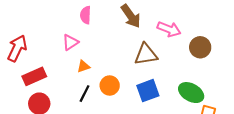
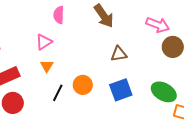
pink arrow: (169, 29) -> (158, 25), moved
brown triangle: (146, 54) -> (119, 54), size x0.7
orange triangle: (83, 66) -> (47, 66), moved, turned -40

